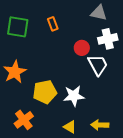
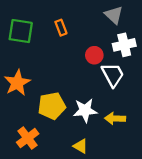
gray triangle: (99, 13) -> (114, 15), turned 30
yellow arrow: (100, 125) -> (115, 118), moved

